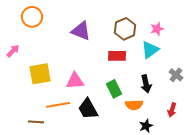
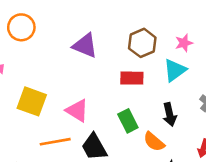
yellow square: (40, 74) -> (32, 101), turned 30
pink triangle: (75, 81) -> (77, 111), turned 36
orange semicircle: (134, 105) -> (154, 142), turned 42

